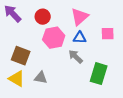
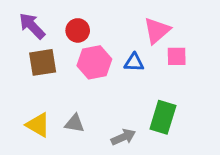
pink triangle: (80, 17) -> (157, 30), moved
brown square: (21, 56) -> (43, 62), moved, turned -30
gray arrow: (76, 57) -> (123, 137), moved, turned 112

